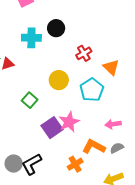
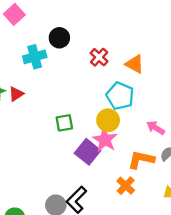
yellow circle: (59, 80) -> (108, 120), moved
green square: (30, 100) -> (64, 123), moved, turned -35
pink arrow: (113, 124) -> (156, 128), turned 56

